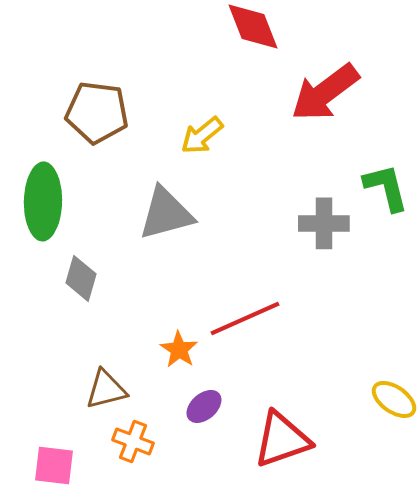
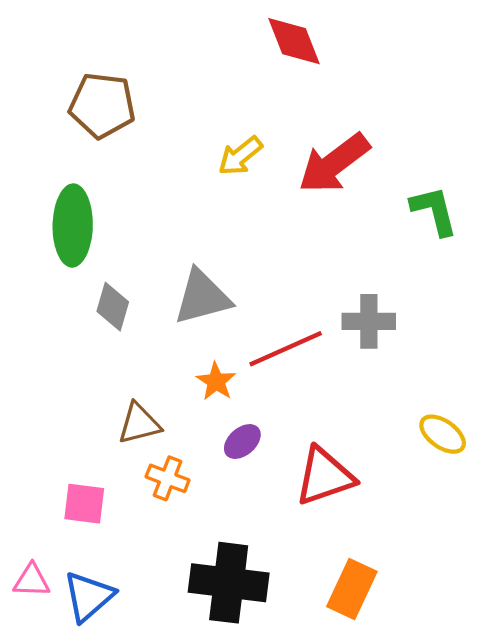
red arrow: (325, 92) -> (334, 163), moved
brown pentagon: (97, 112) -> (102, 105), moved
gray triangle: (166, 213) -> (202, 297), moved
gray cross: (324, 223) -> (369, 321), moved

